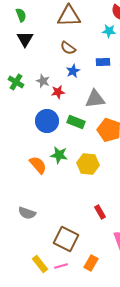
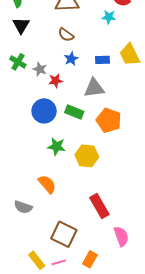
blue rectangle: (103, 62) -> (103, 60), moved
green cross: (16, 82) -> (18, 62), moved
orange semicircle: (38, 165) -> (47, 184), moved
red rectangle: (100, 212) -> (99, 206), size x1.6

